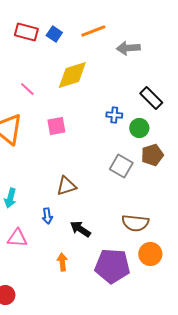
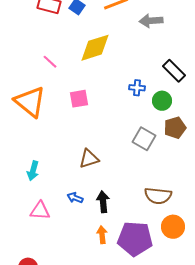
blue arrow: (47, 216) -> (75, 198), moved, turned 119
black arrow: (80, 229) -> (103, 202), turned 50
orange arrow: (62, 262) -> (102, 235), moved

